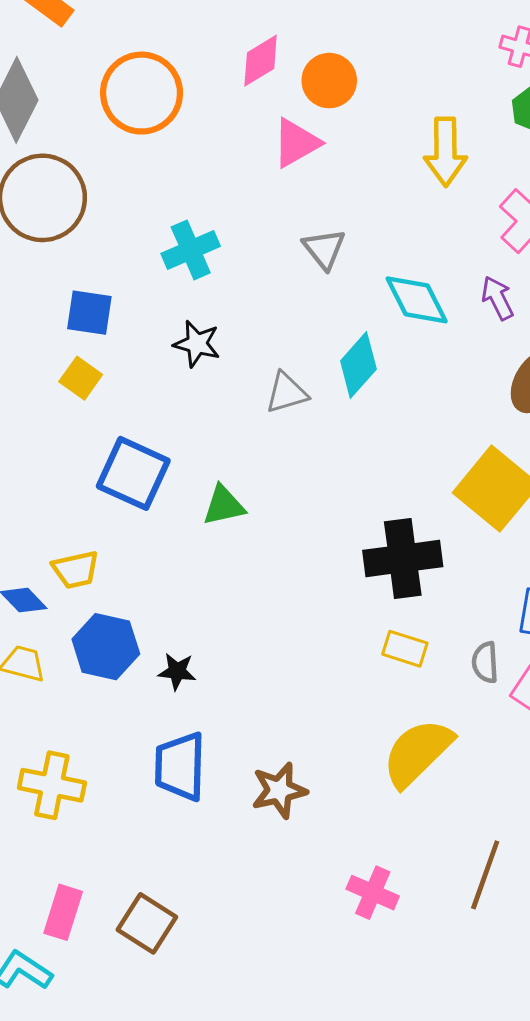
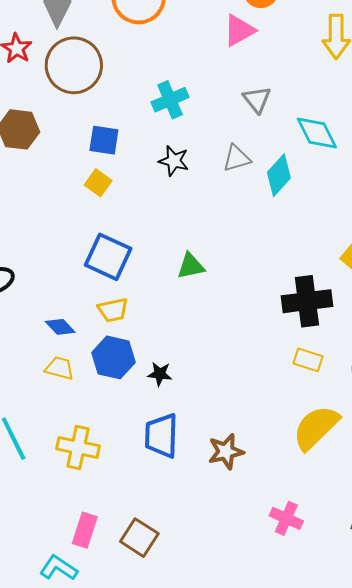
gray triangle: (287, 393) -> (237, 158), moved
blue square: (133, 473) -> (108, 257), moved
yellow trapezoid: (76, 570) -> (113, 310), moved

